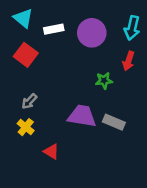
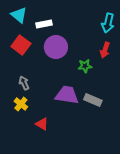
purple circle: (92, 33) -> (56, 47), moved
gray arrow: (29, 101) -> (24, 83), turned 112

